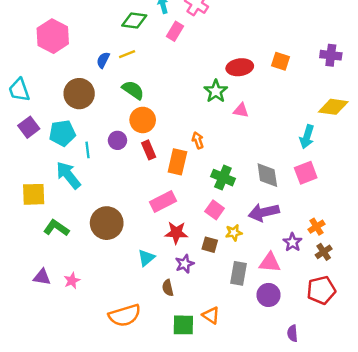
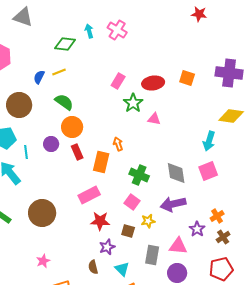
pink rectangle: (175, 31) -> (118, 81), moved
purple cross: (331, 55) -> (229, 73), size x1.5
cyan triangle: (146, 258) -> (122, 269), moved, turned -35
pink star: (72, 281) -> (43, 261), moved

